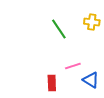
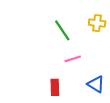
pink line: (73, 66) -> (73, 59), moved

